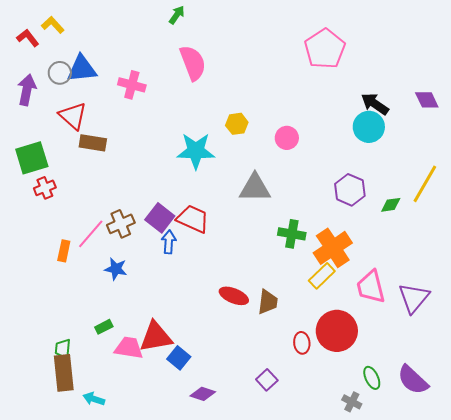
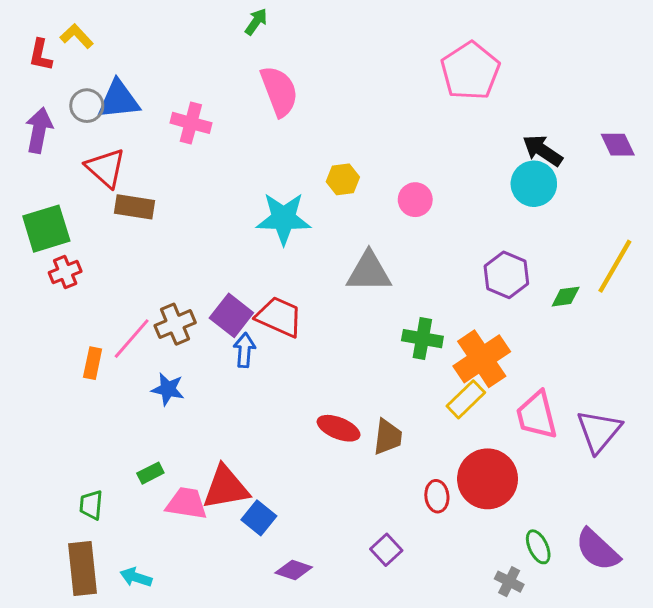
red L-shape: (28, 38) -> (41, 55), turned -130
brown rectangle: (64, 373) -> (82, 569), moved

